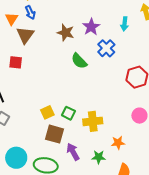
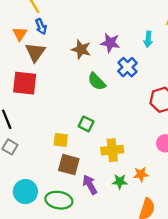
purple star: (91, 27) -> (110, 43), turned -30
red square: (16, 62) -> (25, 83), size x1.6
yellow square: (47, 112) -> (61, 140), turned 32
green square: (68, 113) -> (86, 124), moved
green star: (99, 157) -> (120, 182), moved

